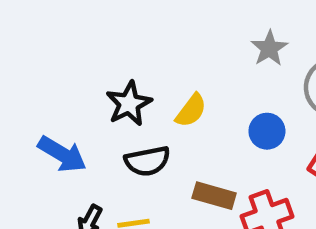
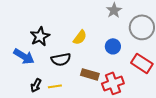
black star: (129, 104) -> (40, 36), moved

